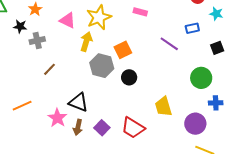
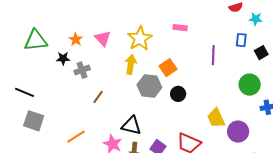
pink triangle: (68, 20) -> (103, 38), moved, turned 30
blue rectangle: (192, 28) -> (241, 40), moved, turned -64
purple line: (169, 44) -> (213, 55), turned 66
purple circle: (195, 124) -> (238, 132), moved

